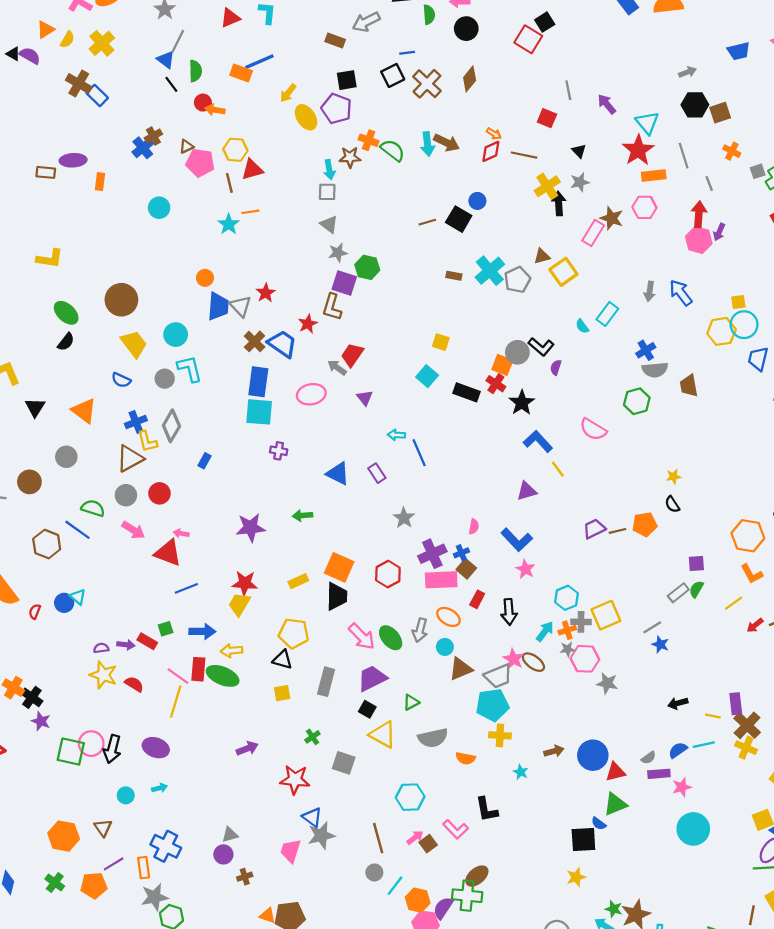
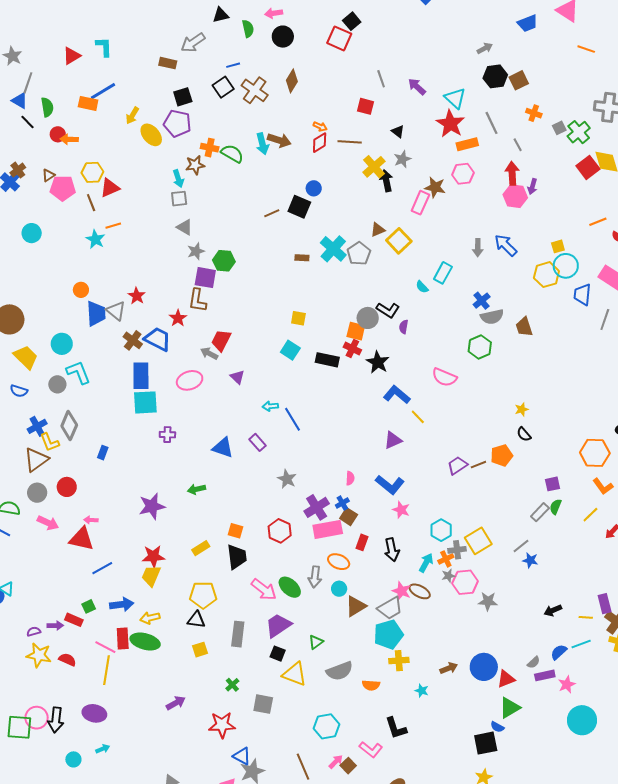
orange square: (339, 567) -> (235, 531), size x0.6

